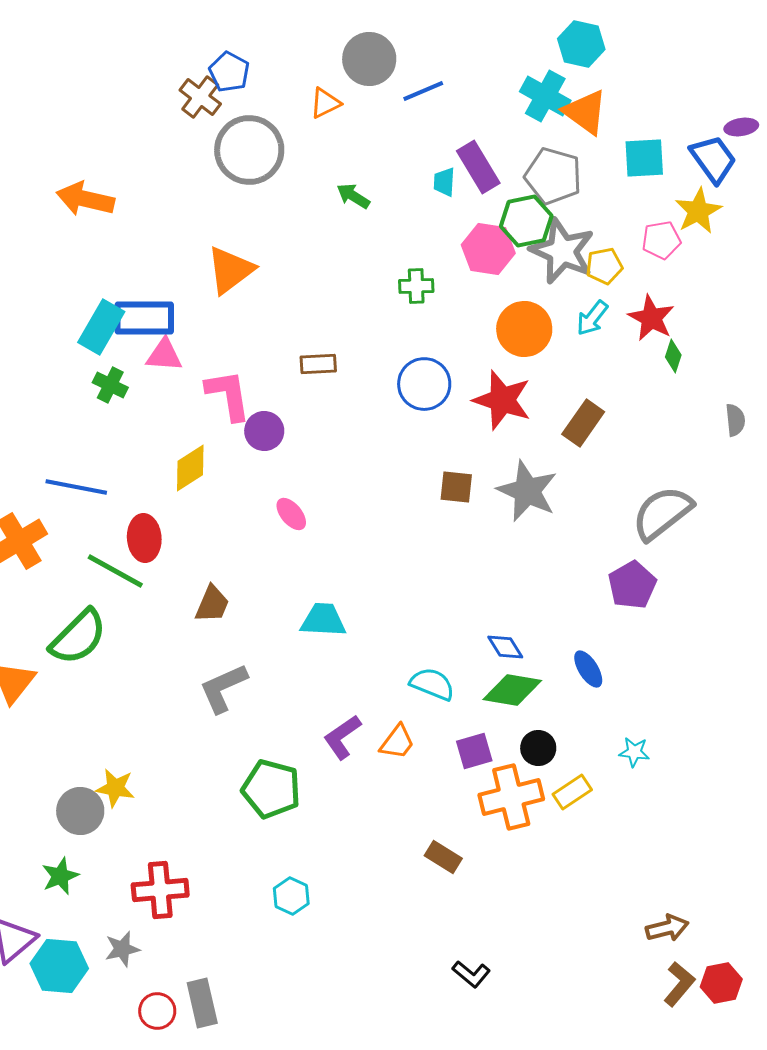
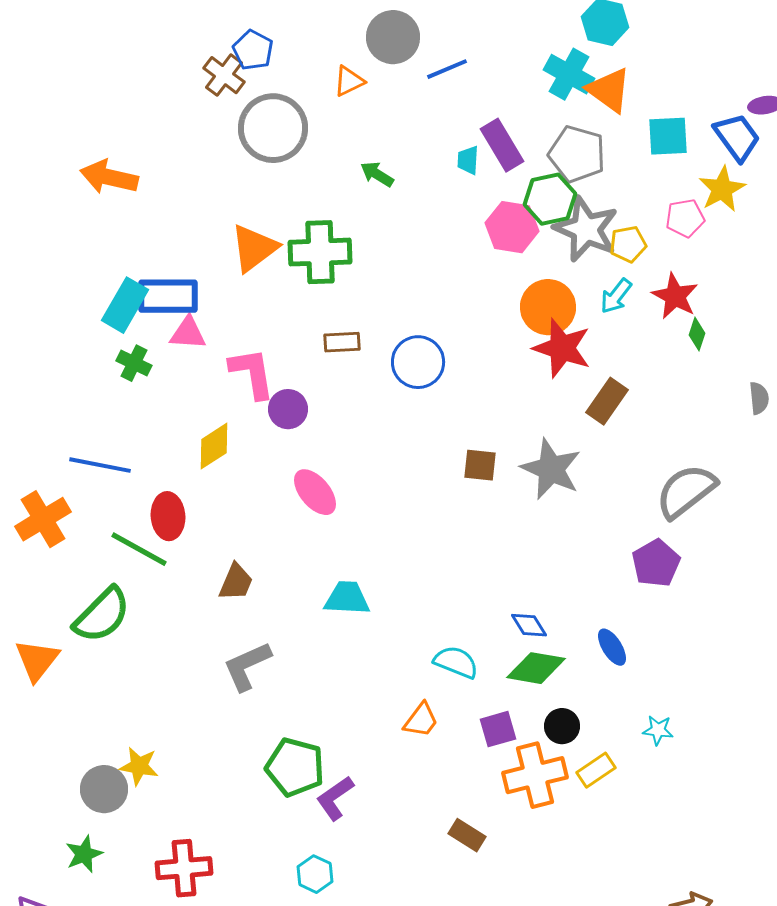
green cross: (416, 286) -> (320, 252), moved, size x1.8
blue circle: (424, 384) -> (418, 362), moved
red star: (502, 400) -> (562, 348), moved
pink ellipse: (291, 514) -> (315, 492), size x1.4
purple L-shape: (342, 737) -> (335, 798), moved

